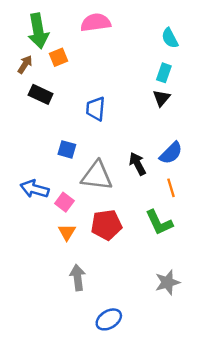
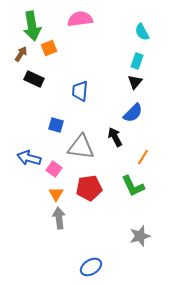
blue semicircle: (171, 153) -> (133, 113), moved
orange line: (171, 188) -> (143, 157), turned 49
gray arrow: (78, 278) -> (59, 218), moved

